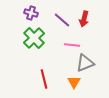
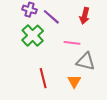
purple line: (62, 20) -> (51, 17), moved
gray triangle: (85, 63) -> (86, 62), turned 36

